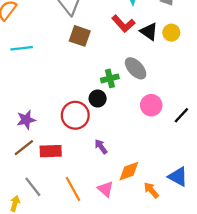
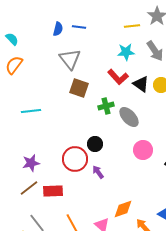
cyan line: (22, 48) -> (31, 111), moved
green cross: (110, 78) -> (106, 106), moved
purple arrow: (101, 147) -> (98, 172), moved

